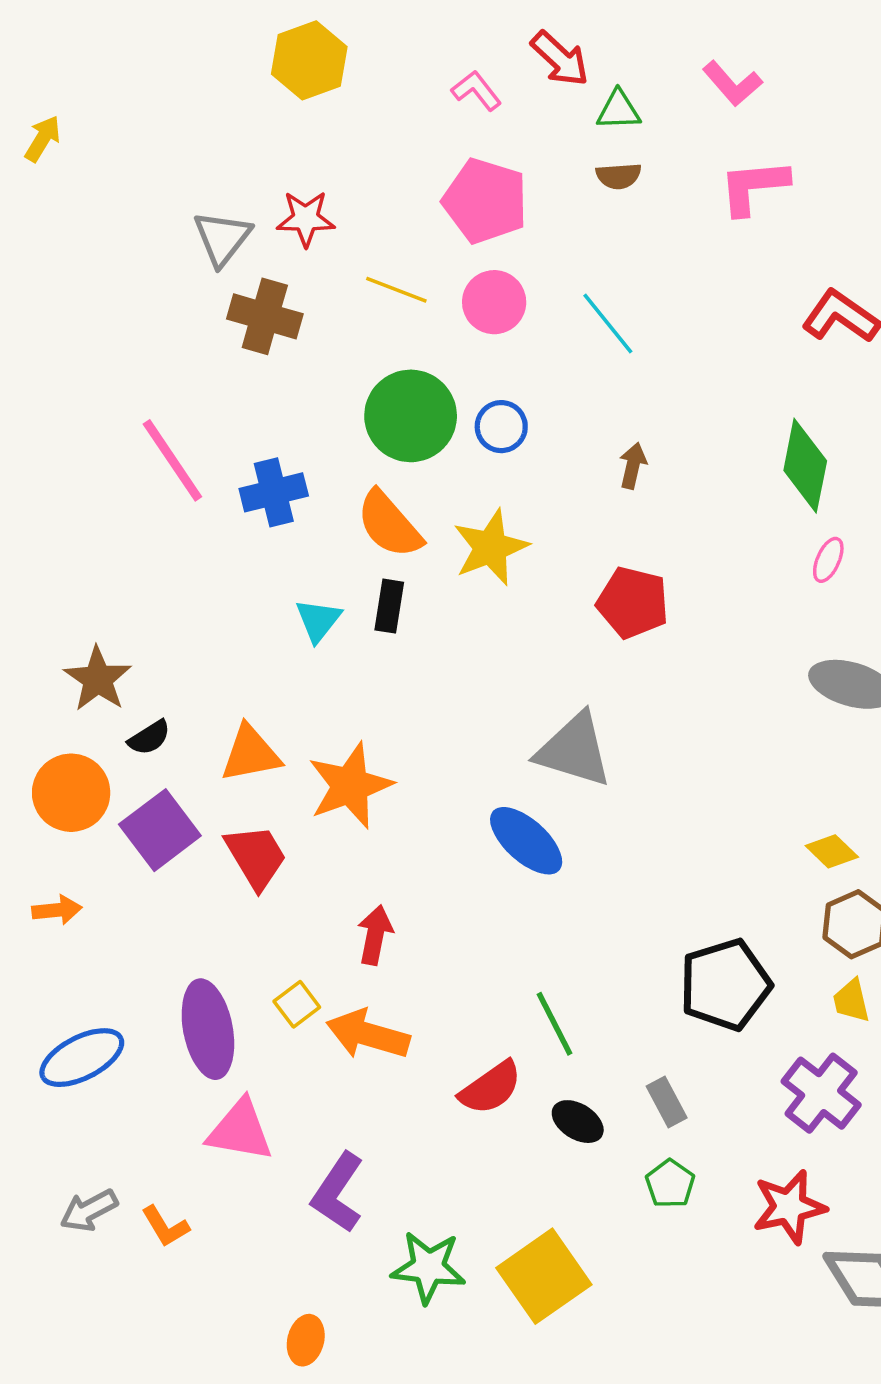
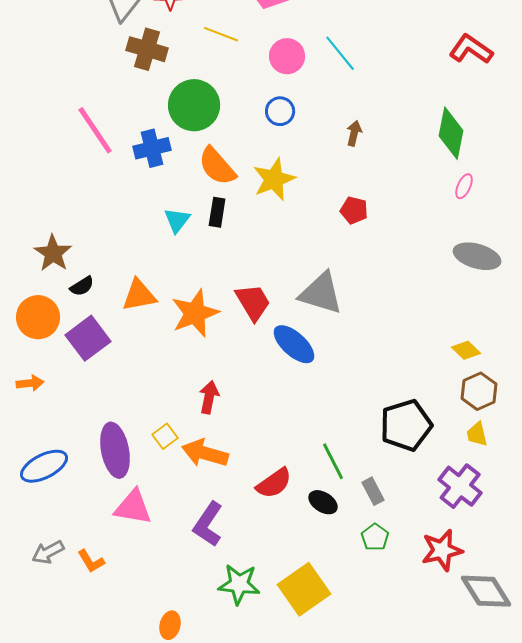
pink circle: (494, 302) -> (287, 56), moved
green circle: (411, 416) -> (194, 105), moved
red pentagon: (633, 603) -> (354, 210), size x0.7
red trapezoid: (256, 857) -> (253, 302), moved
green line: (555, 1024) -> (333, 461), moved
purple L-shape: (338, 1193) -> (208, 524), moved

